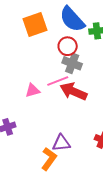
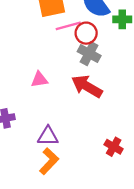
pink line: (58, 81) -> (68, 26), moved
purple triangle: (61, 143) -> (48, 136), moved

